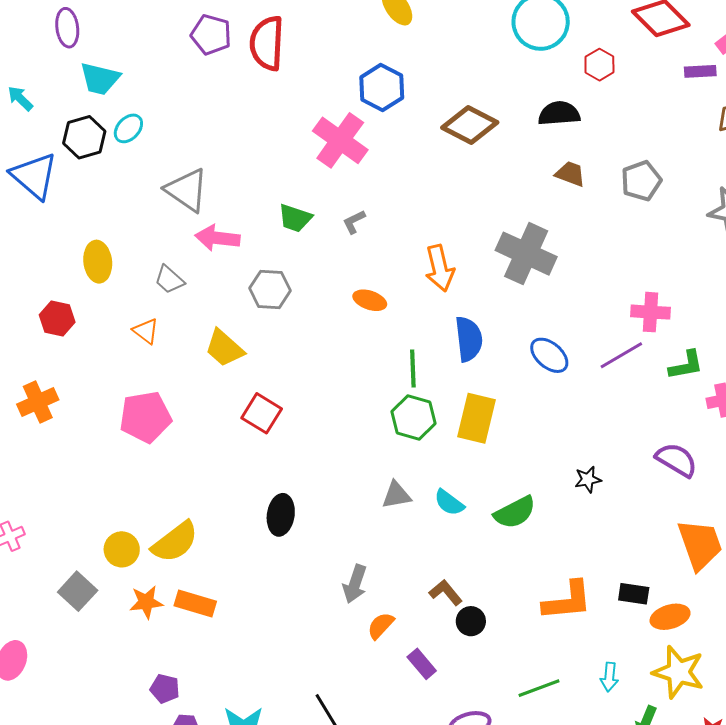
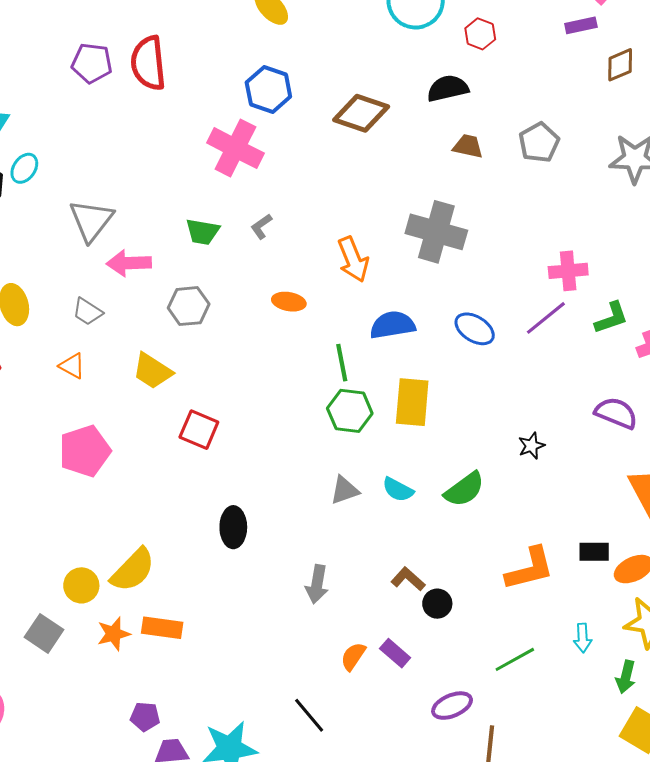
gray triangle: (187, 190) -> (91, 220), turned 42
blue semicircle: (469, 339) -> (393, 325), turned -84
orange semicircle: (381, 626) -> (353, 656), moved

